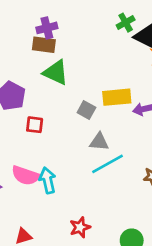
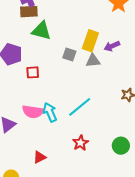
yellow rectangle: (117, 97) -> (90, 41), turned -55
gray triangle: (99, 142) -> (93, 61), moved
cyan line: (108, 164) -> (80, 107), moved

